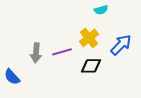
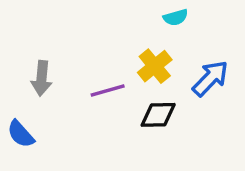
gray arrow: (36, 53) -> (42, 78), moved

